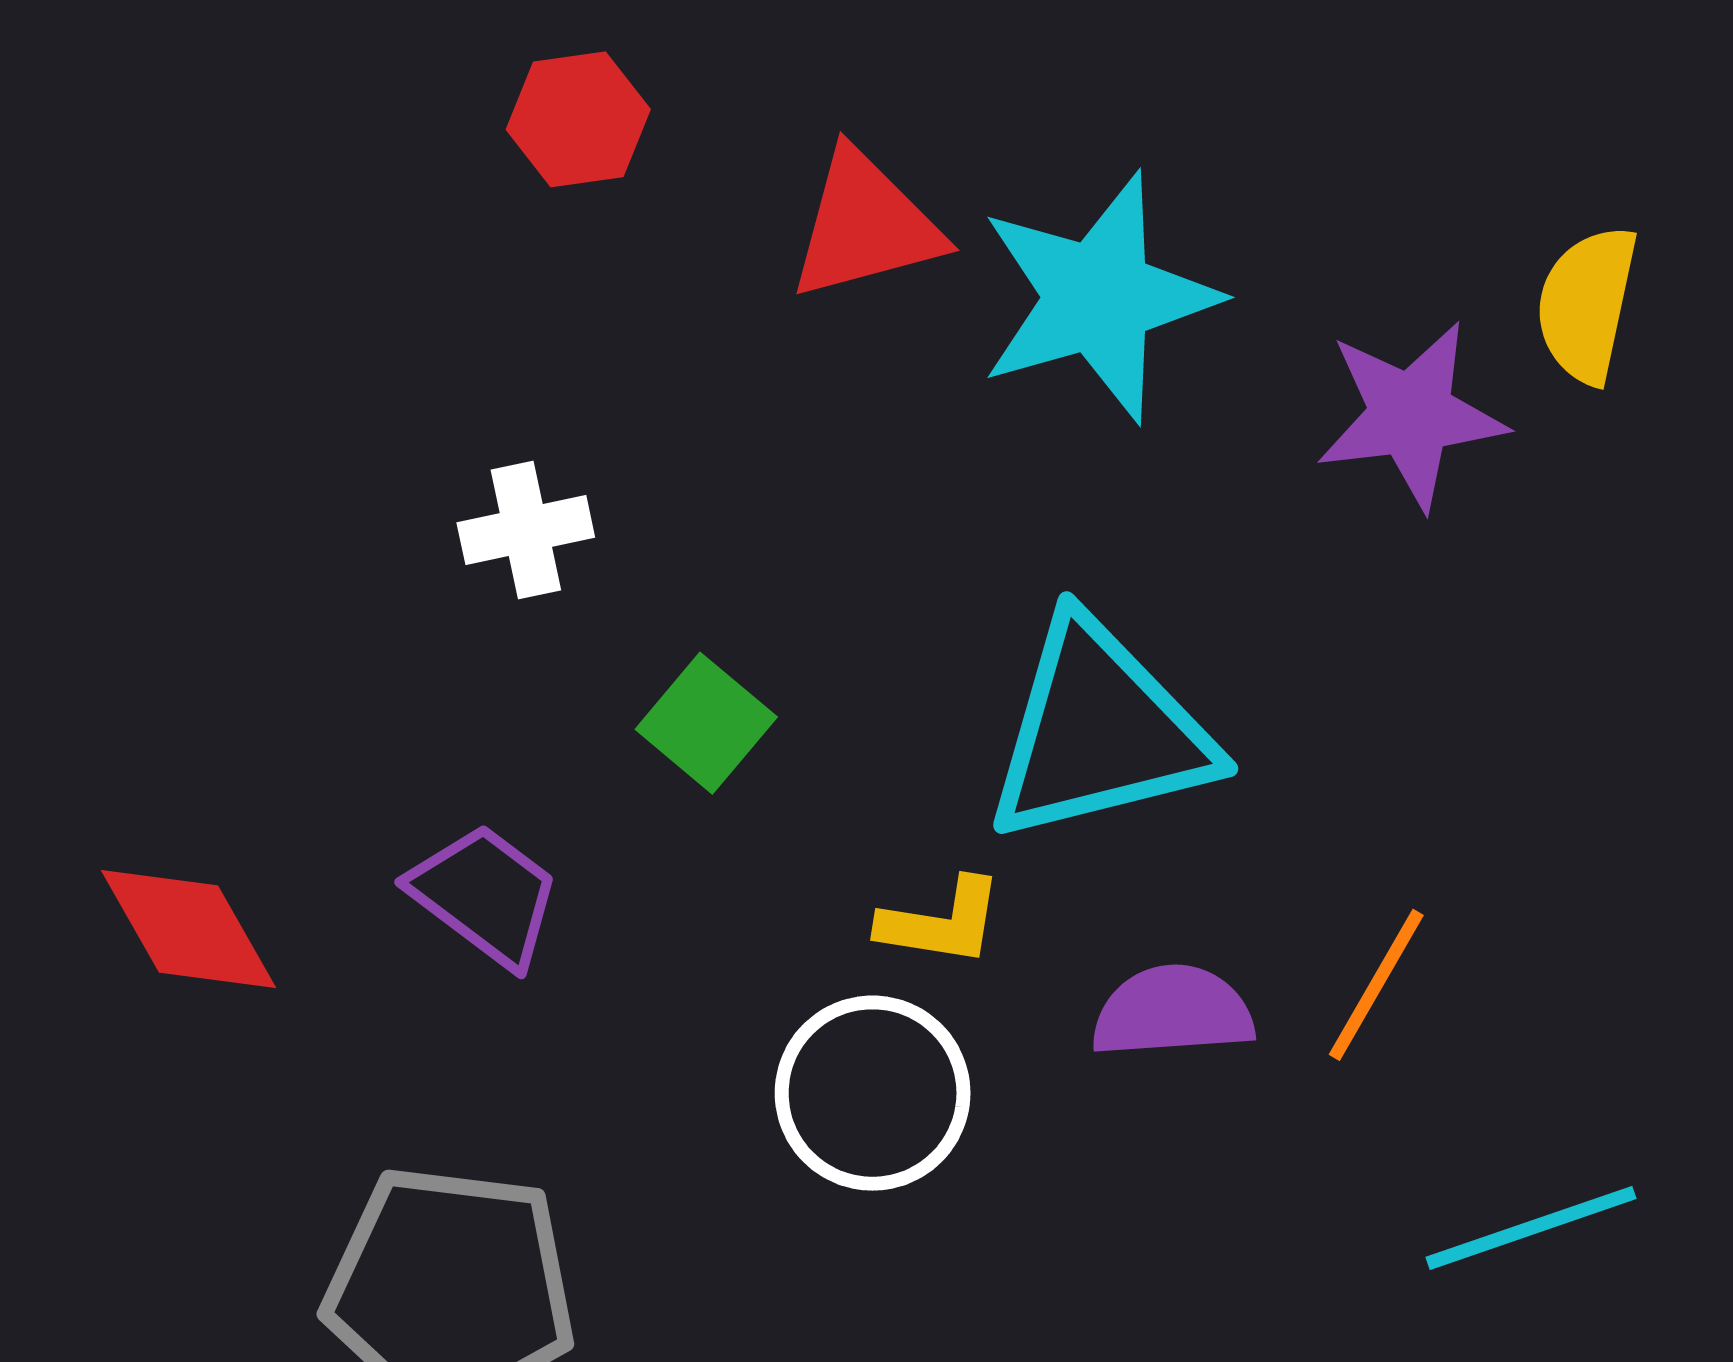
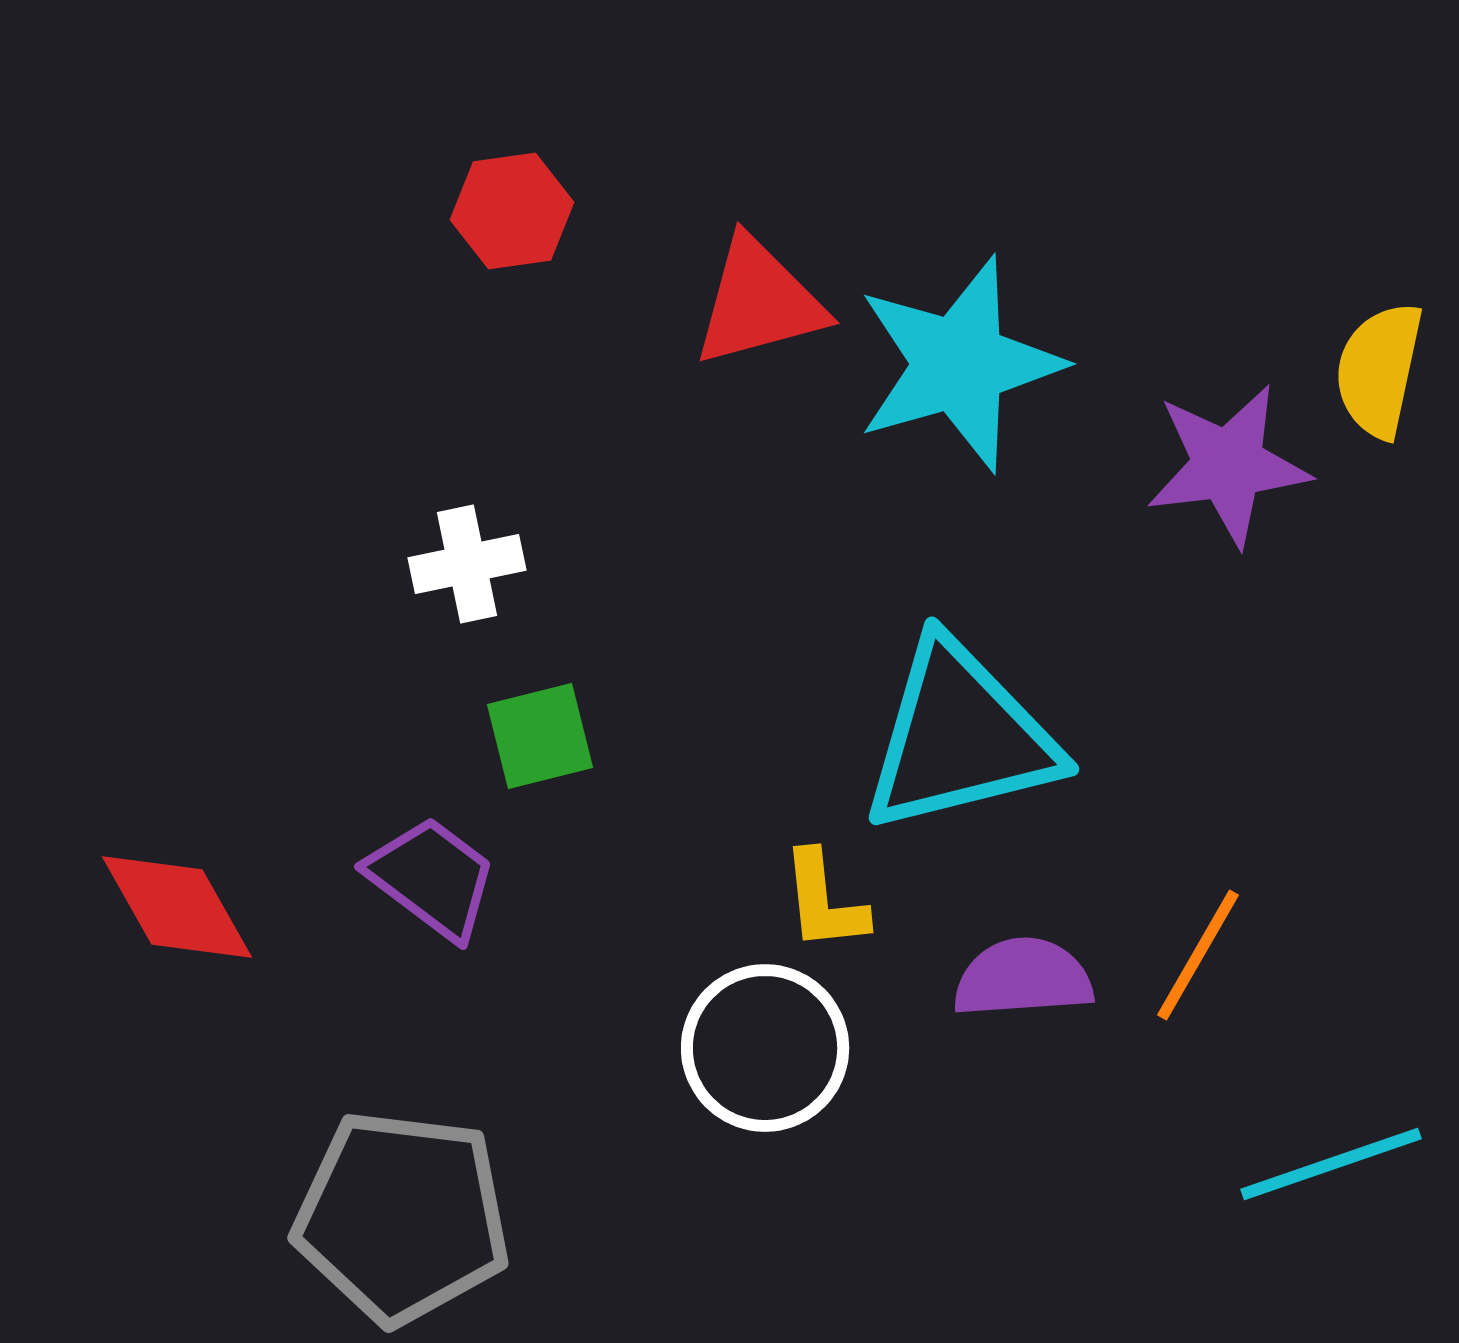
green square: (706, 723) -> (540, 736), moved, turned 36
yellow L-shape: (941, 922) -> (824, 901), turned 75

